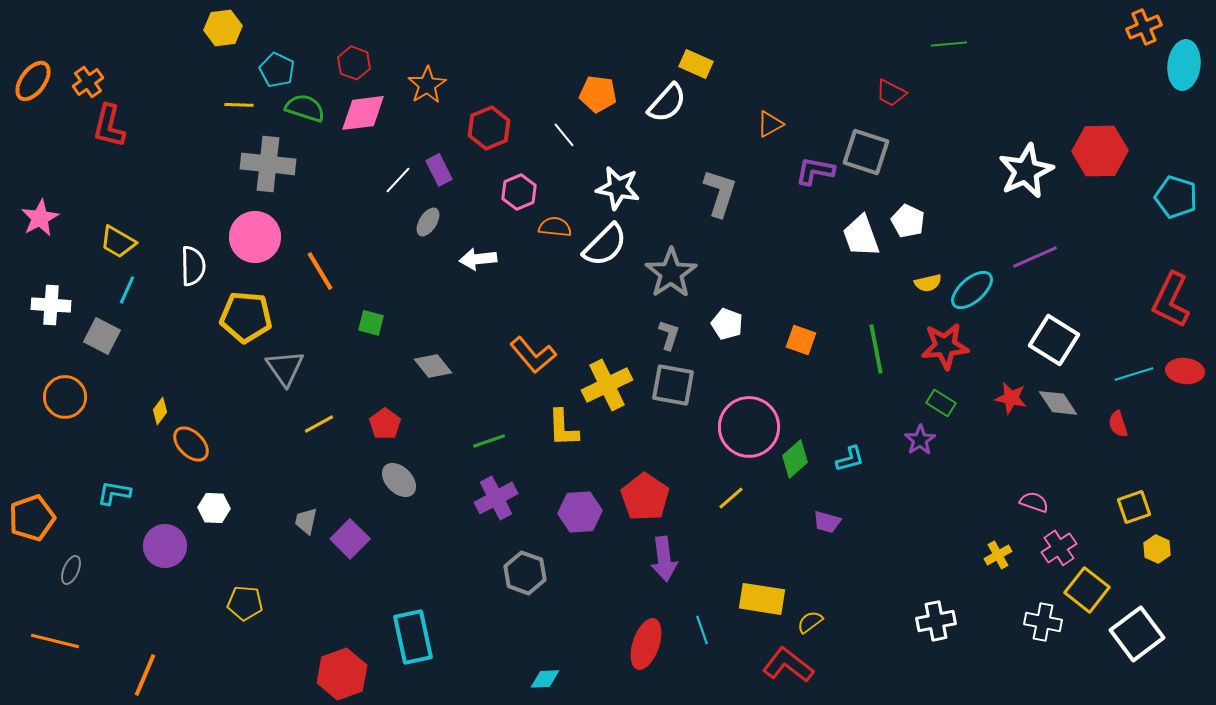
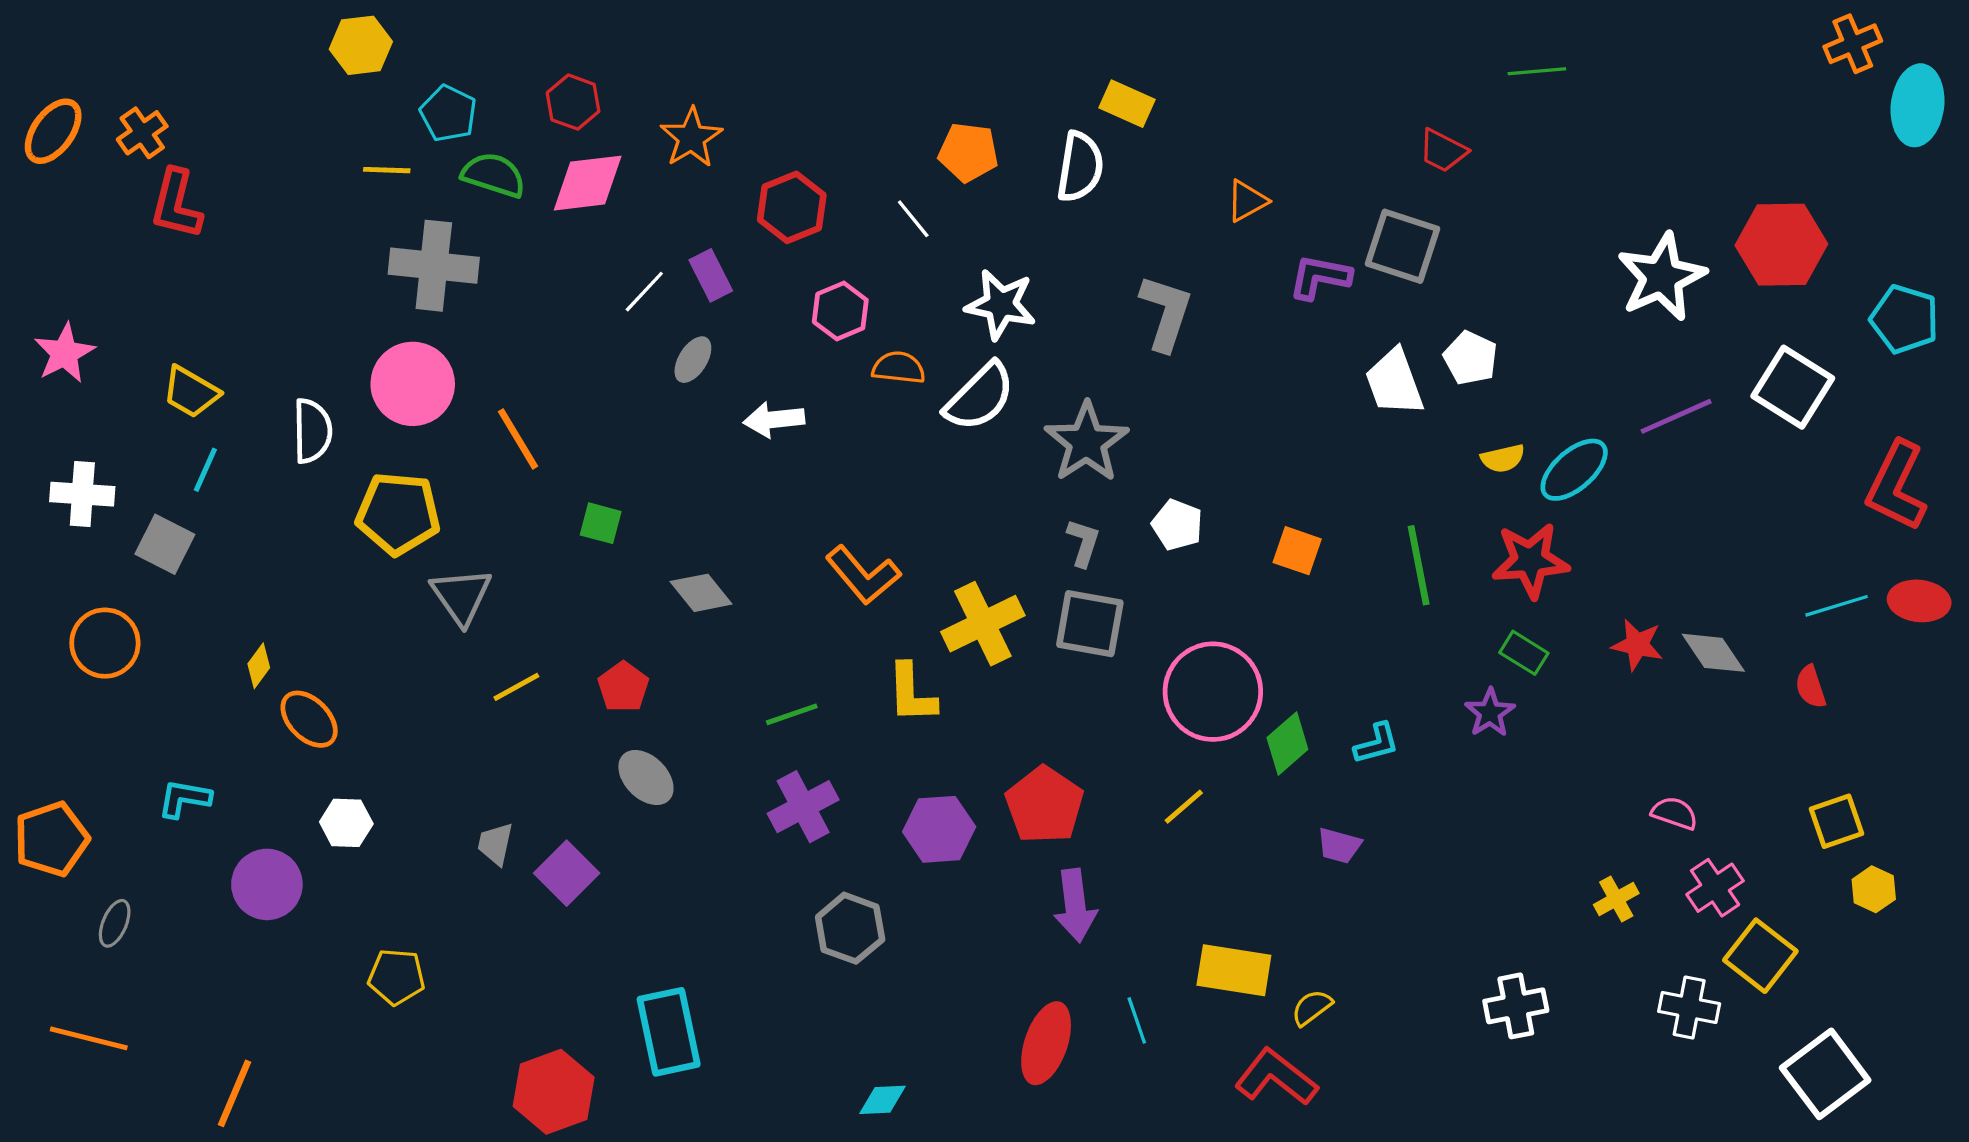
white semicircle: (667, 103) -> (1080, 167), turned -33
white square: (1054, 340) -> (1793, 387), moved
white square: (1137, 634) -> (1825, 1074), moved

